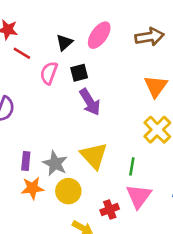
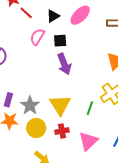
red line: (22, 53) -> (26, 13), moved
green line: (132, 166) -> (90, 108), moved
red cross: (110, 210) -> (62, 131), moved

